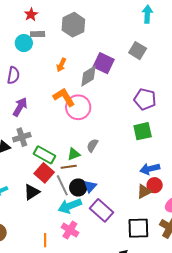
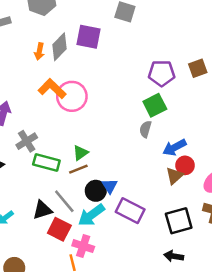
gray diamond: (89, 76) -> (59, 47), moved
purple pentagon: (145, 99) -> (162, 73), moved
gray cross: (22, 137) -> (27, 141), moved
gray semicircle: (92, 145) -> (145, 129), moved
red square: (44, 173) -> (59, 229), moved
gray line: (62, 185) -> (64, 201), moved
black triangle: (32, 192) -> (42, 210), turned 30
pink cross: (70, 230) -> (83, 246), moved

